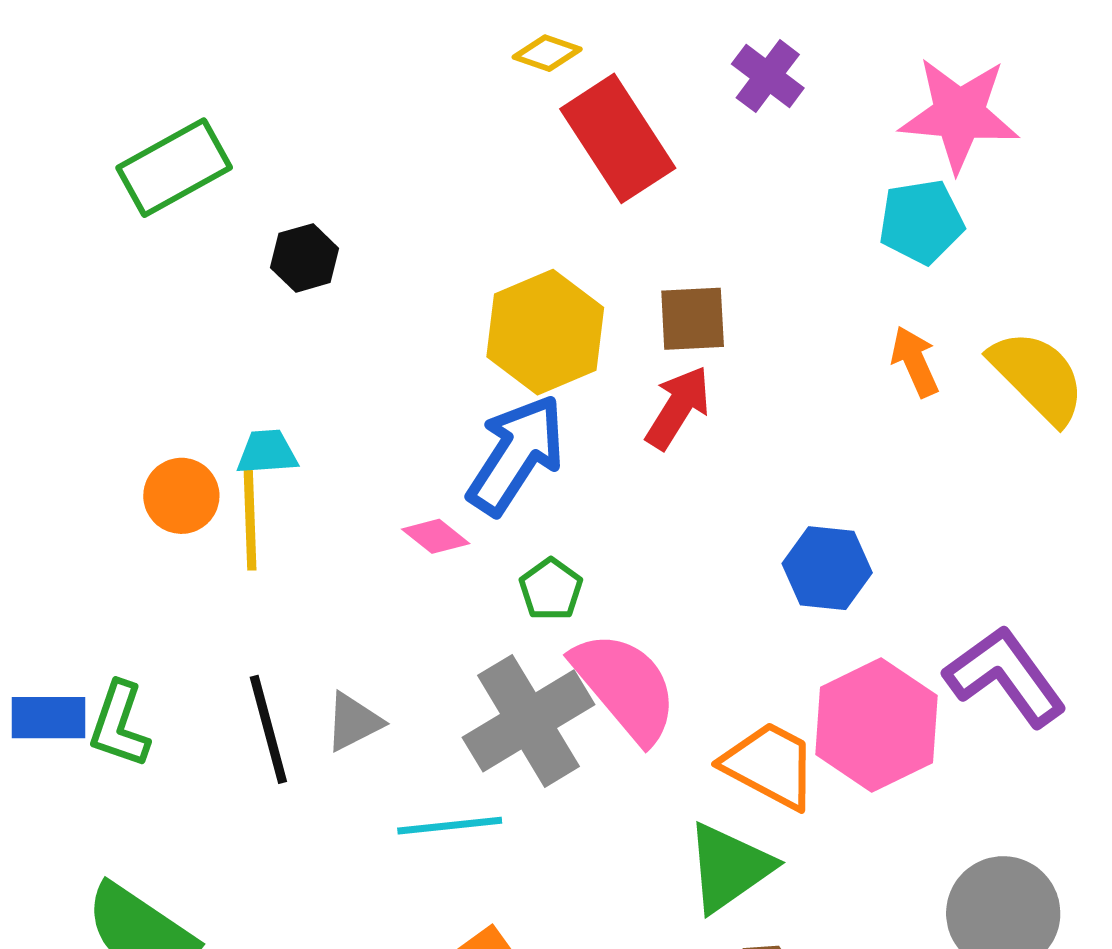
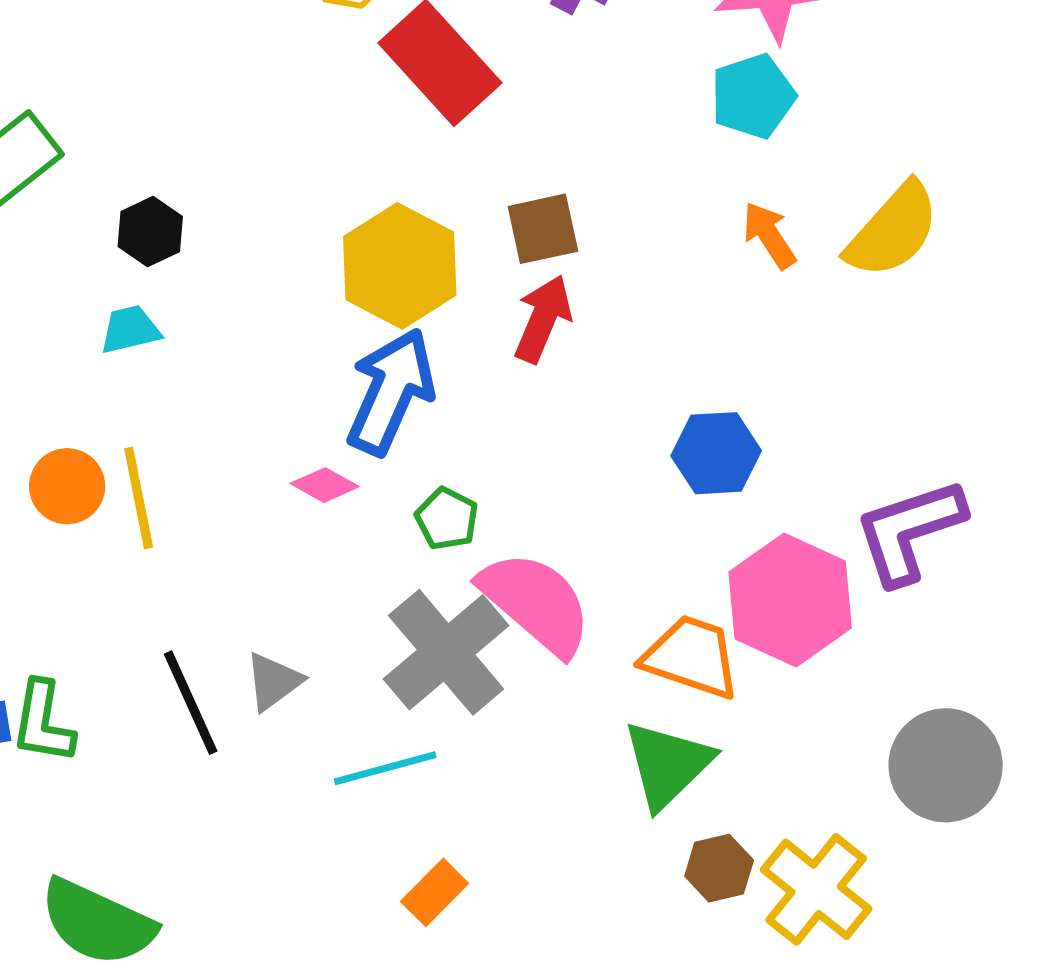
yellow semicircle: (1038, 377) -> (893, 230), turned 96
cyan trapezoid: (267, 452) -> (130, 329), moved
purple L-shape: (1005, 676) -> (909, 531), turned -63

